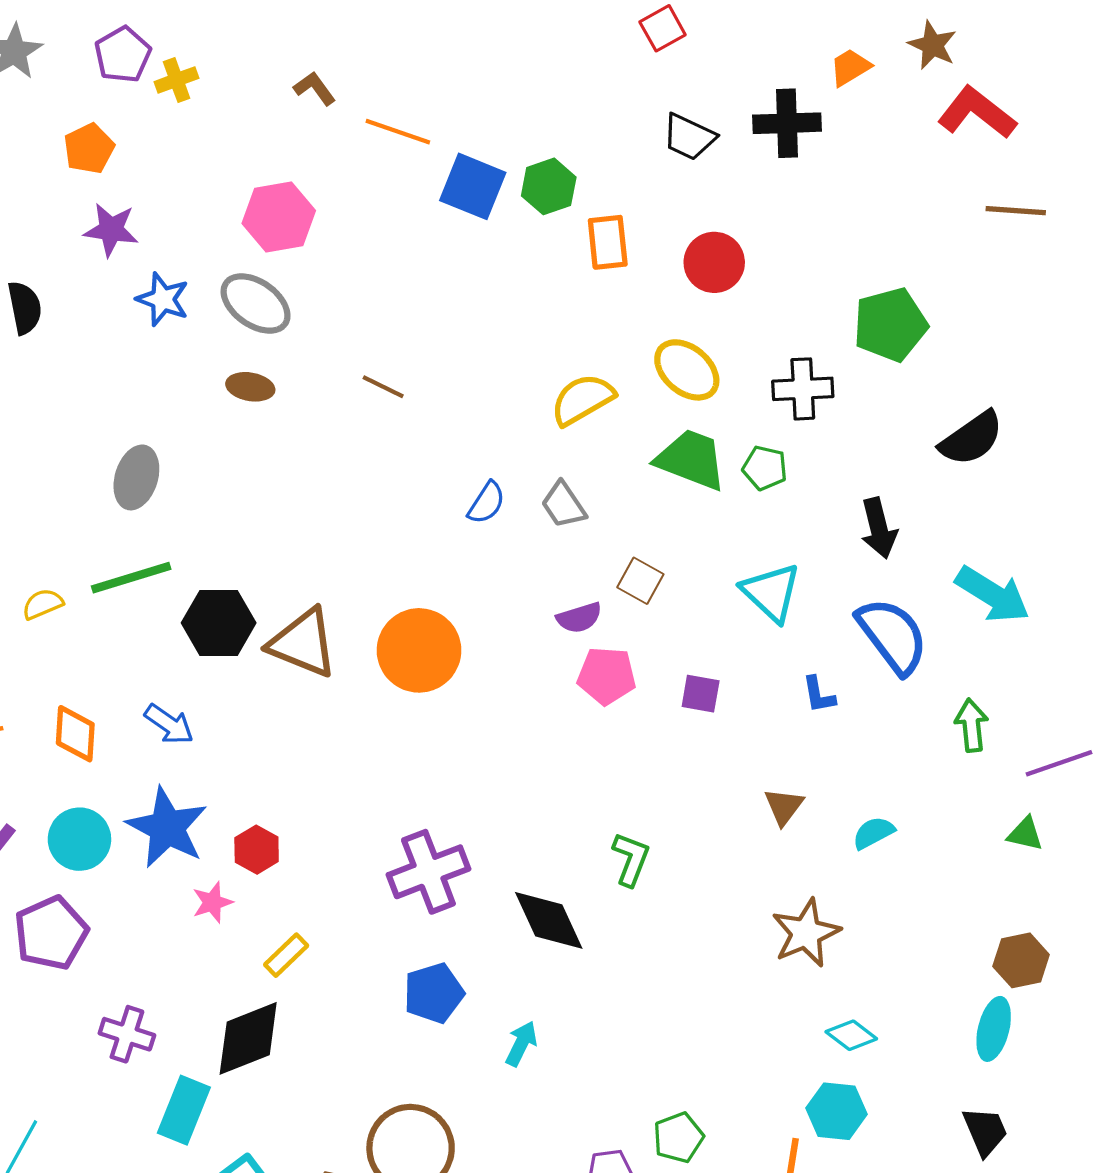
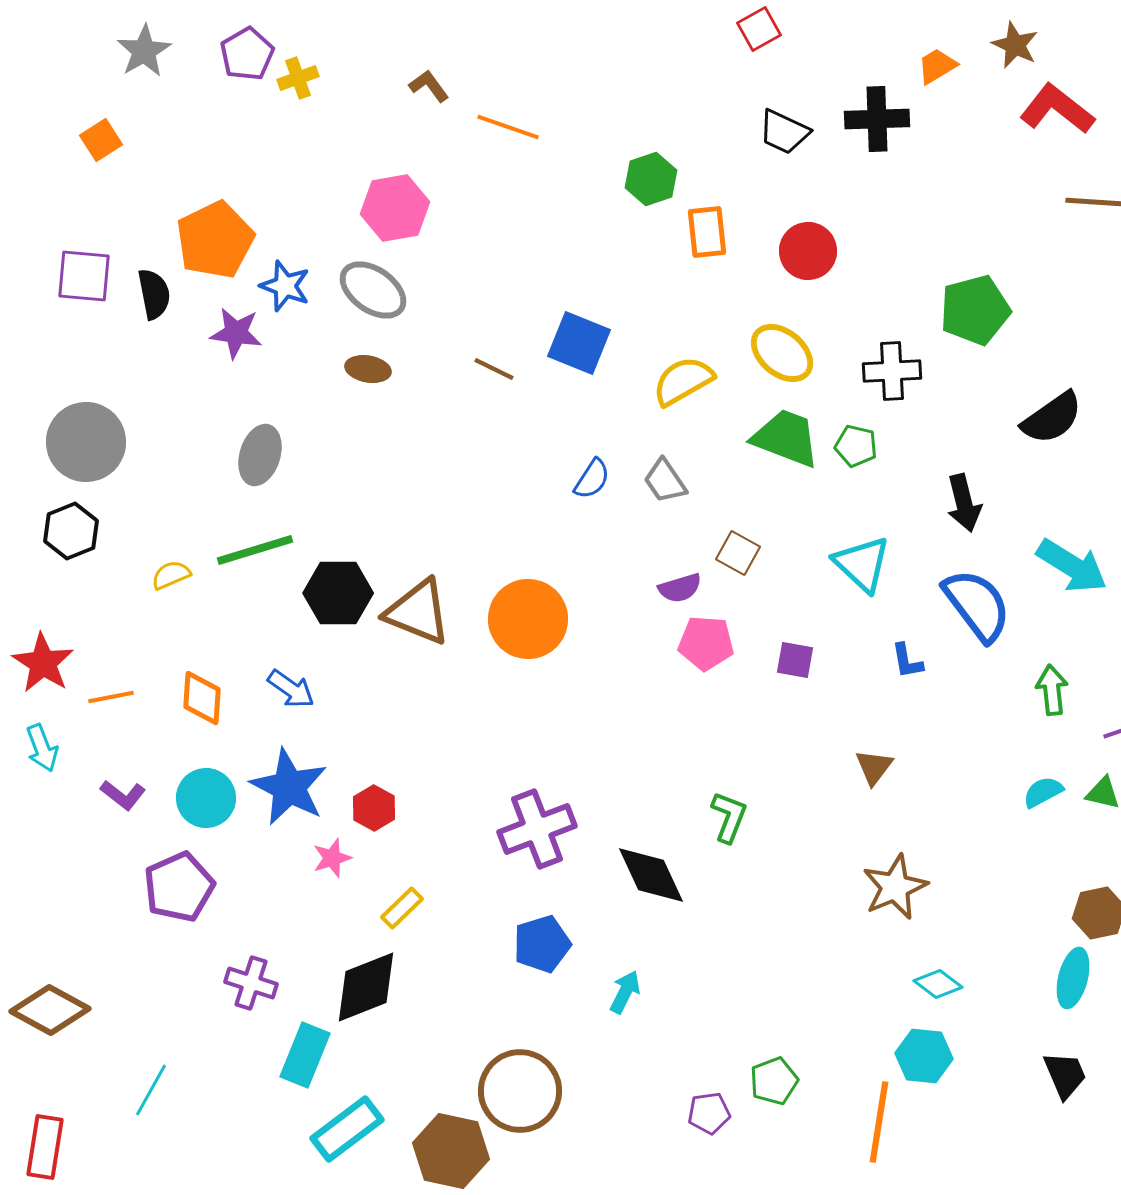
orange pentagon: (89, 149) -> (215, 240), moved, size x1.6
blue square: (473, 186) -> (579, 343), moved
purple star: (111, 230) -> (236, 333), moved
cyan semicircle: (873, 833) -> (1043, 792), moved

